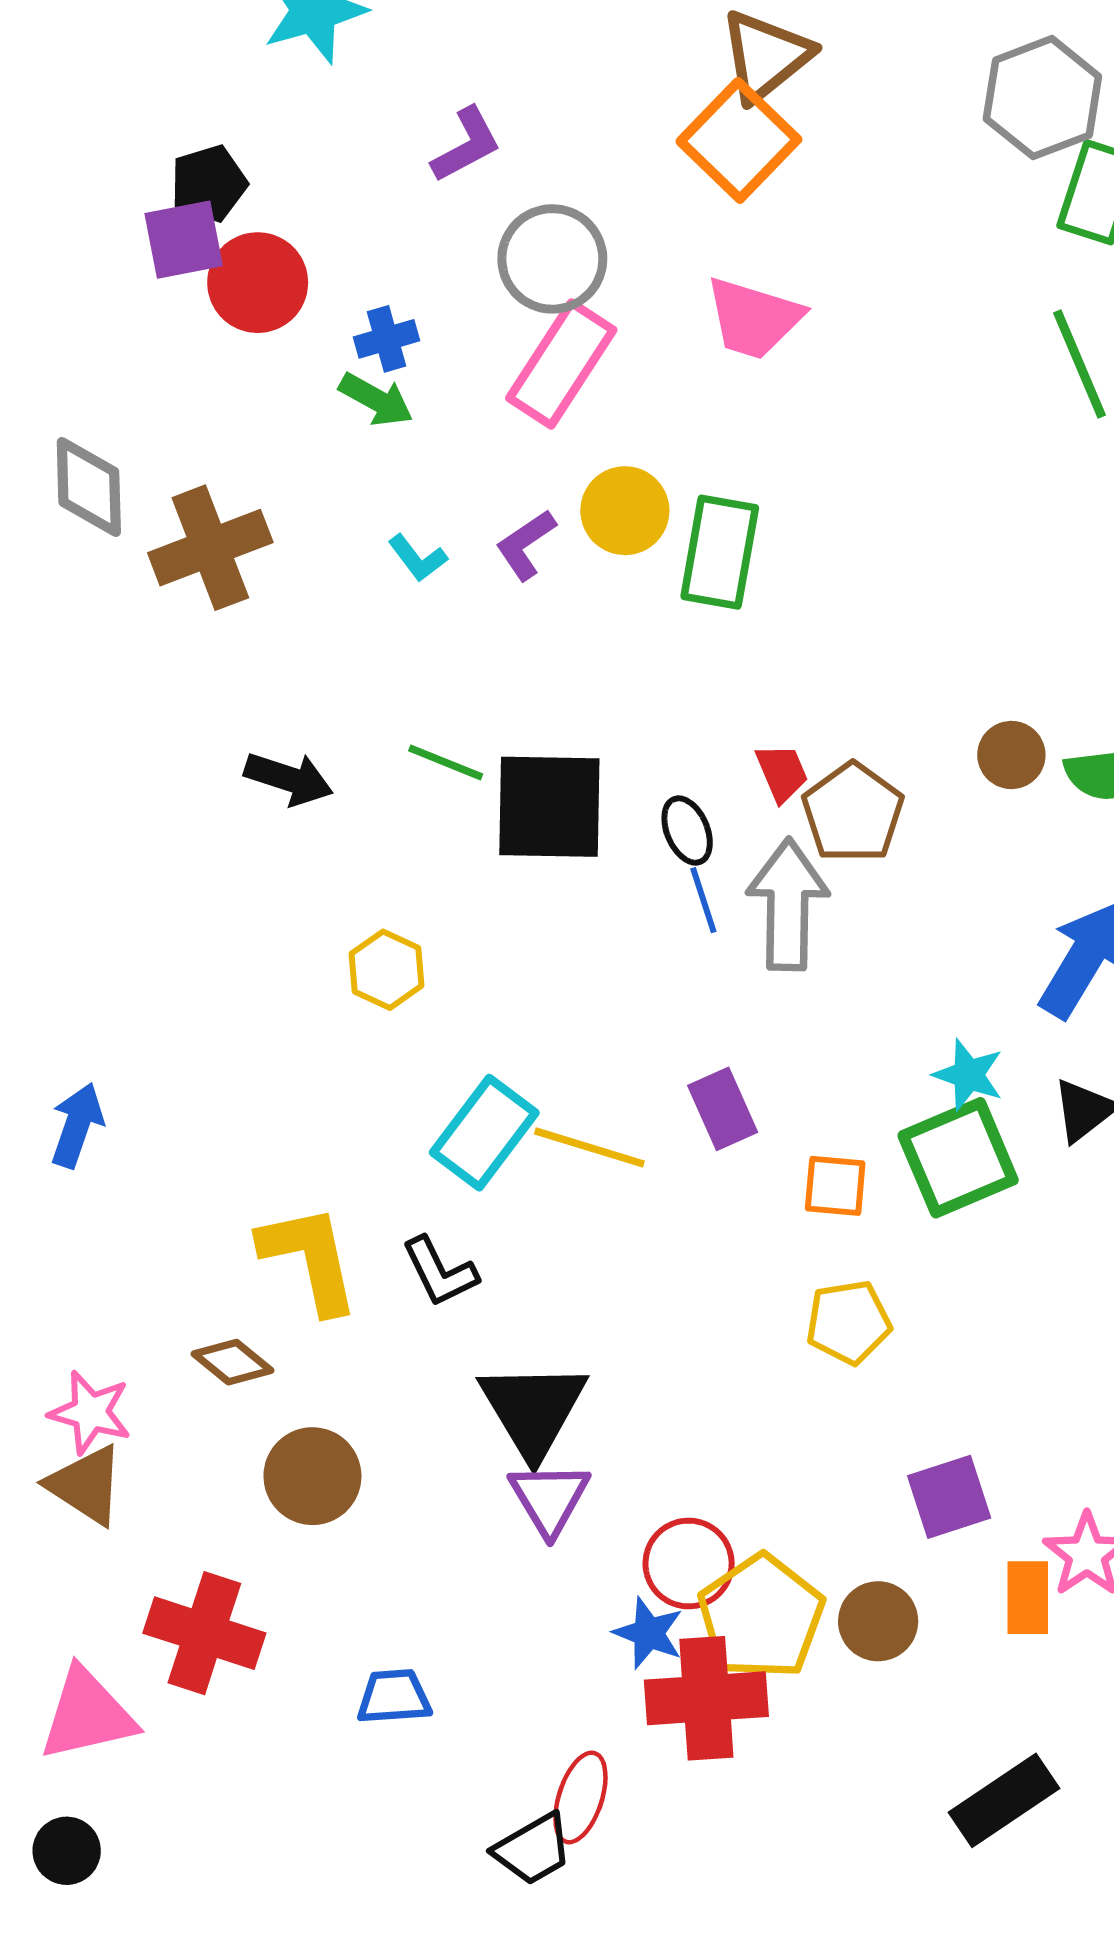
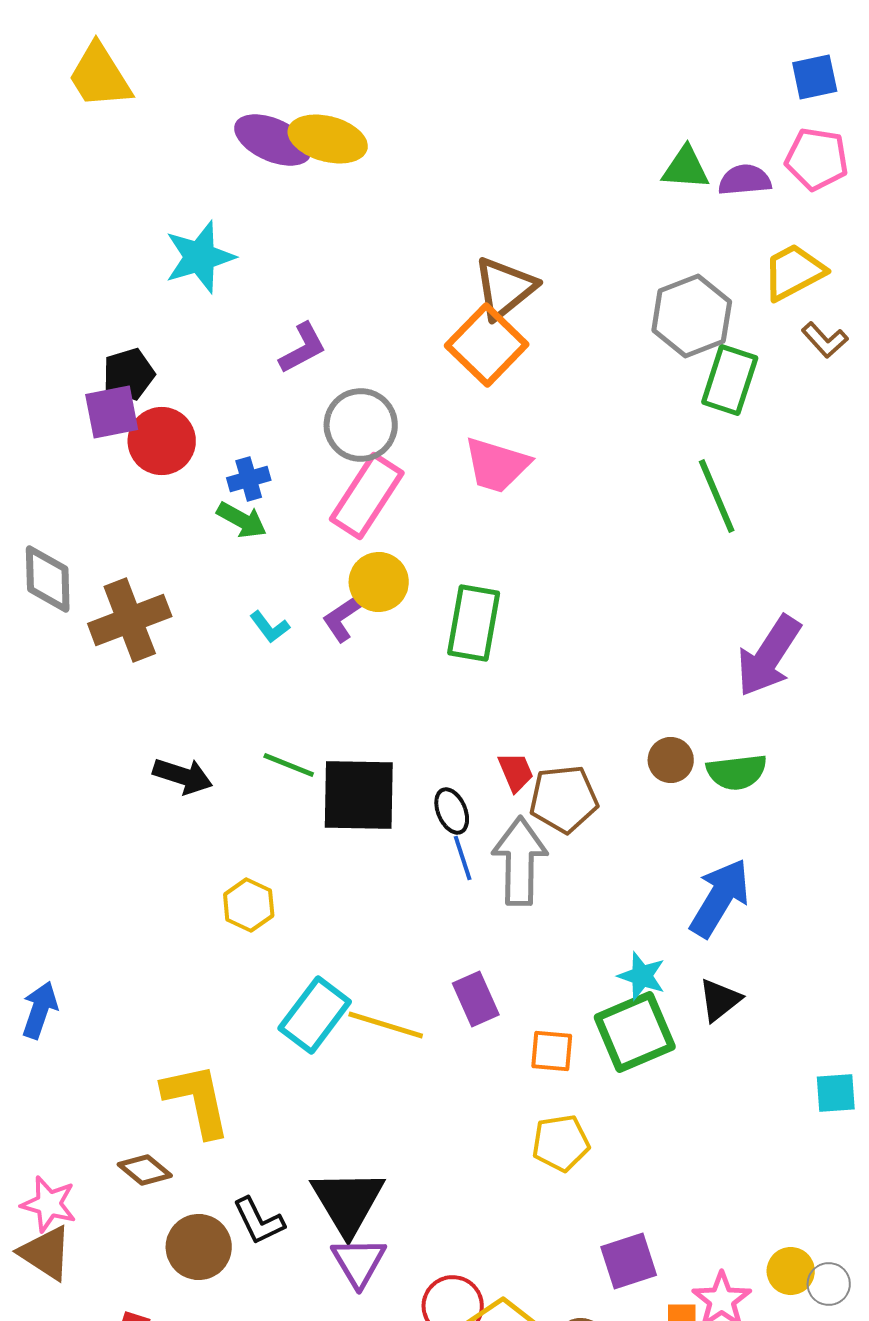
yellow circle: (625, 511) -> (379, 582), moved
brown pentagon: (853, 813) -> (564, 799), turned 30
black L-shape: (440, 1272) -> (259, 1221), moved

